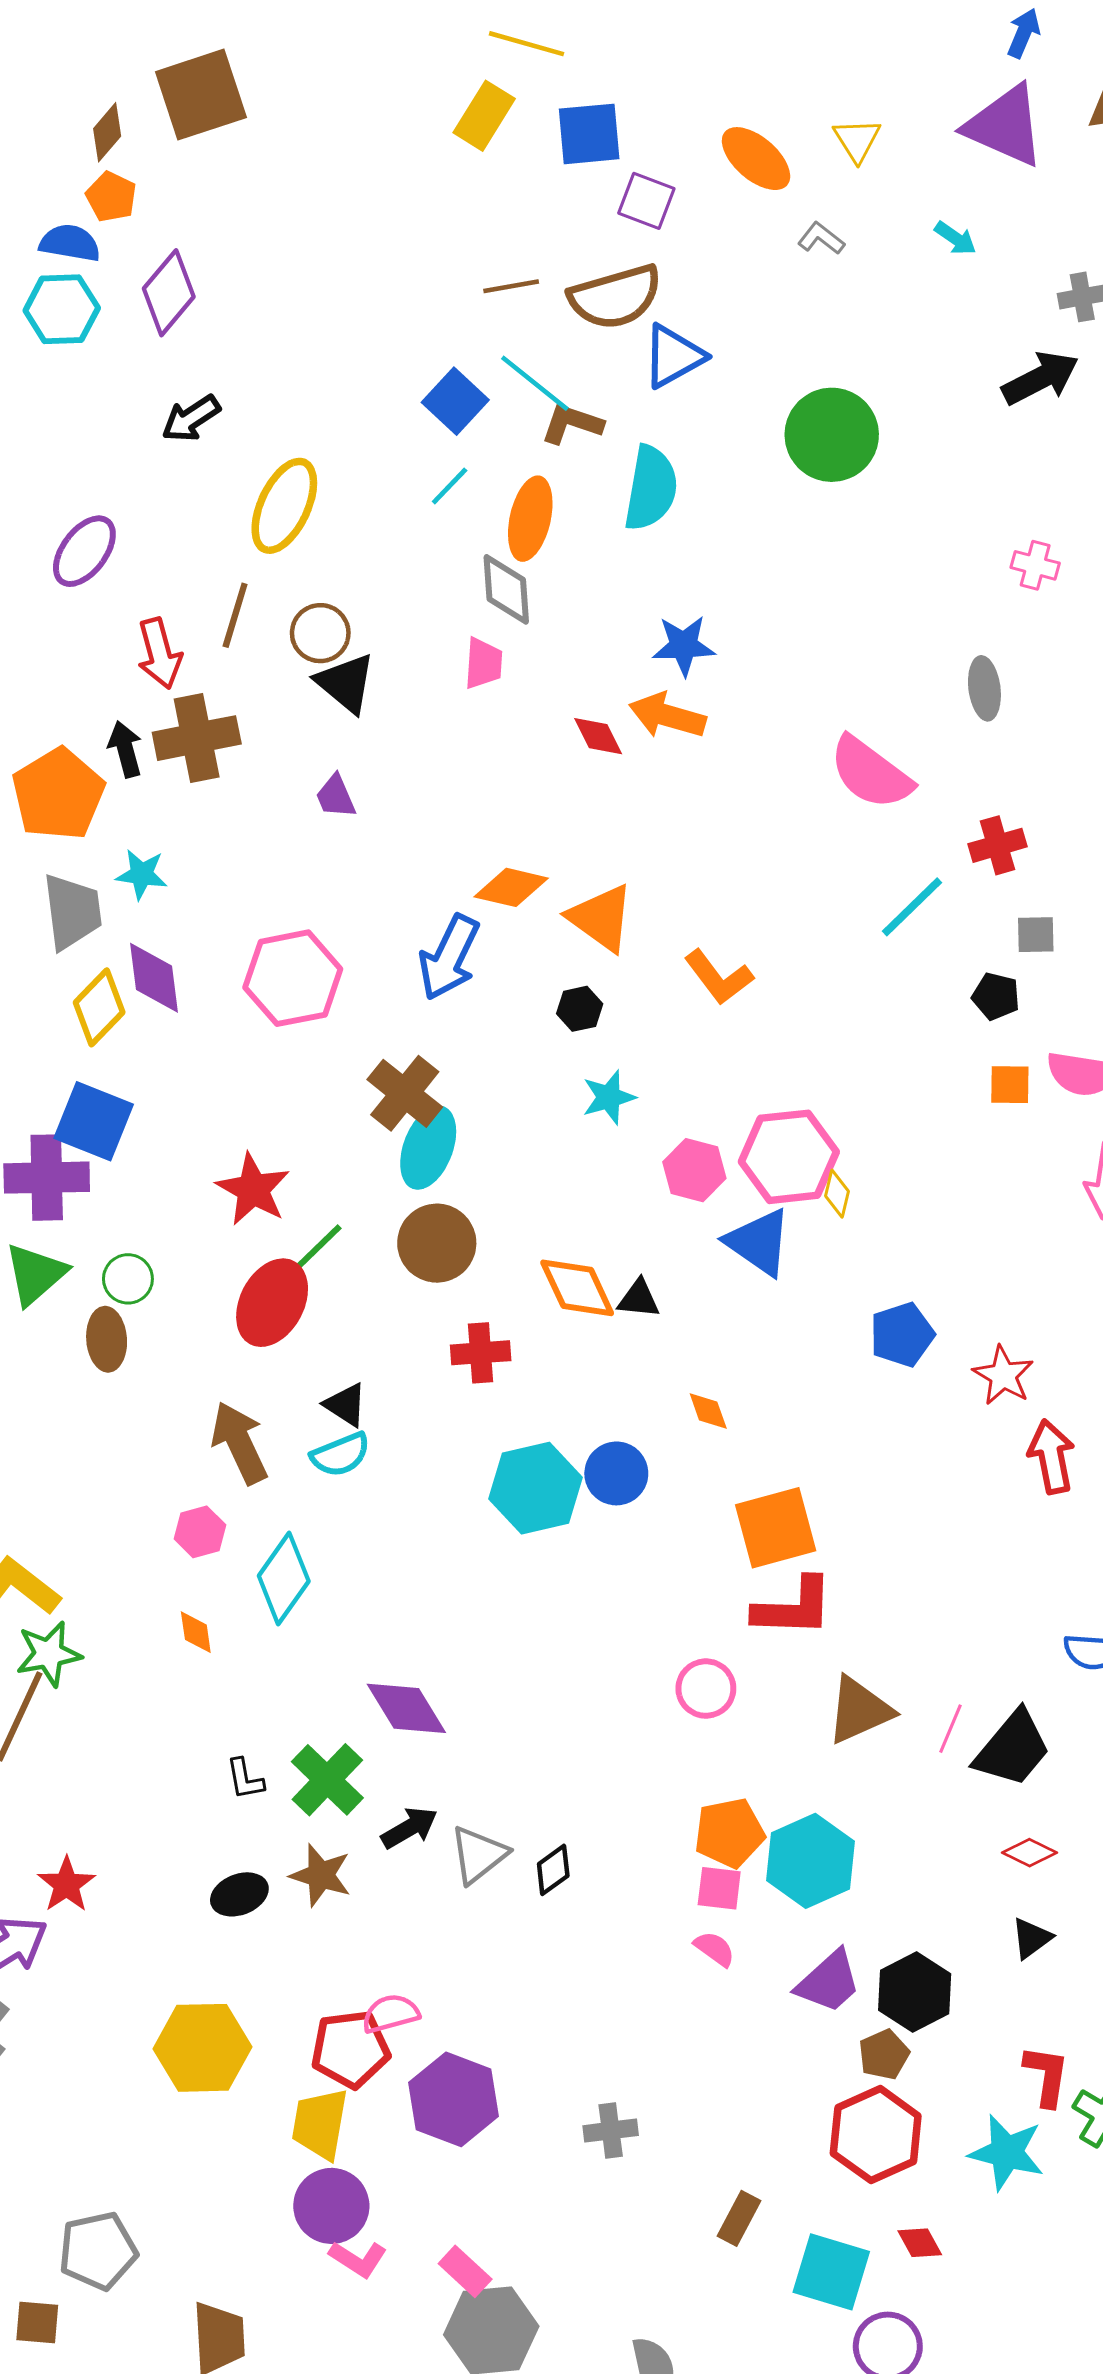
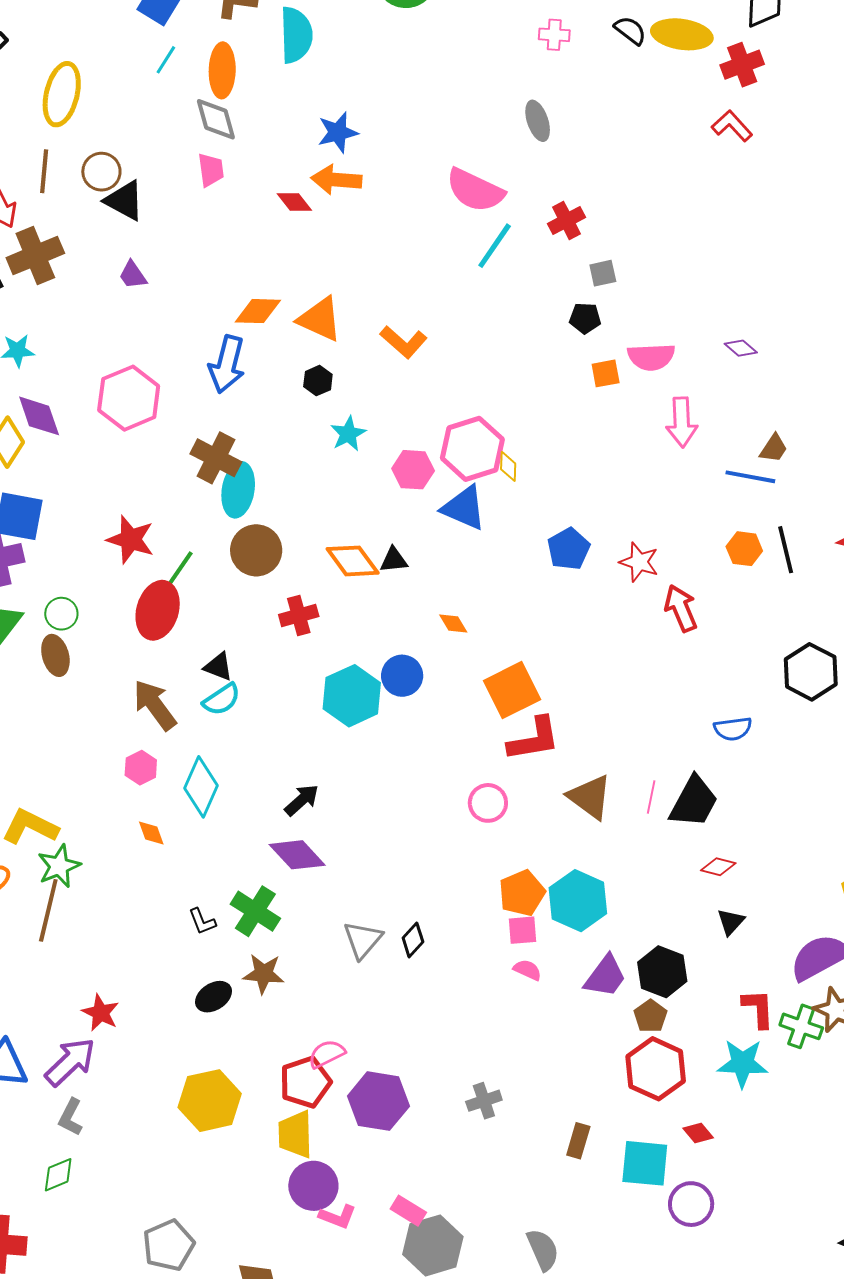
cyan line: (912, 907) -> (495, 246), moved
brown triangle: (859, 1710) -> (590, 797), turned -48
black arrow: (409, 1828) -> (302, 800), moved

